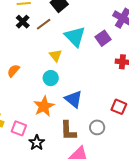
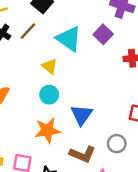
blue triangle: (74, 99) -> (82, 115), turned 36
orange star: (44, 106) -> (47, 130), turned 30
brown L-shape: (68, 131) -> (82, 154), turned -55

